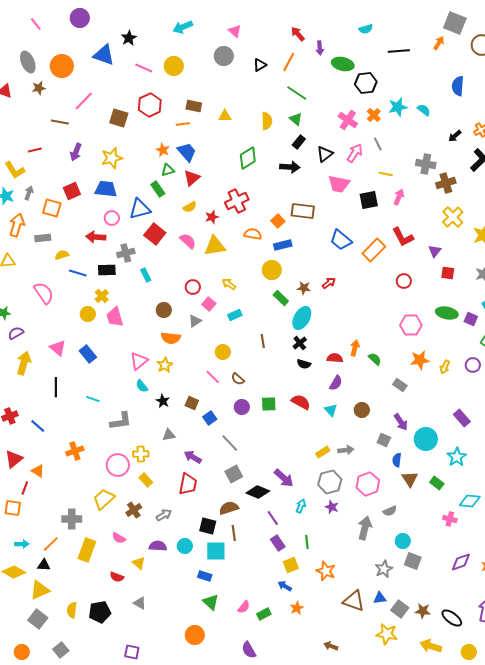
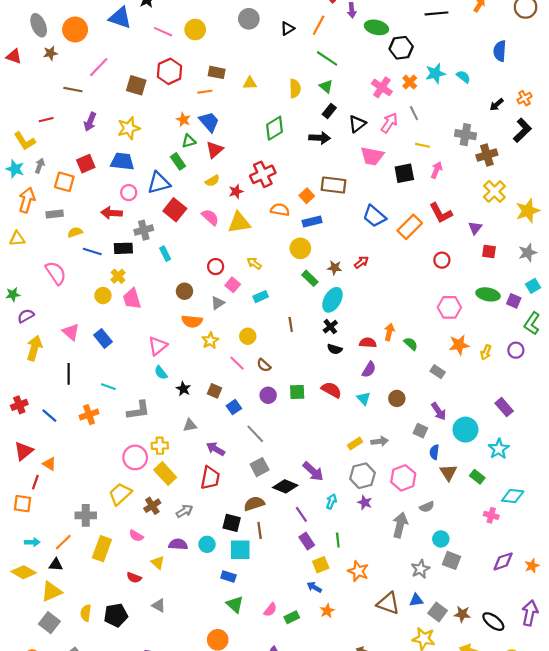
yellow star: (165, 365) -> (210, 341), moved
orange cross: (75, 451) -> (89, 415), moved
yellow rectangle: (146, 480) -> (165, 474), size x1.5

